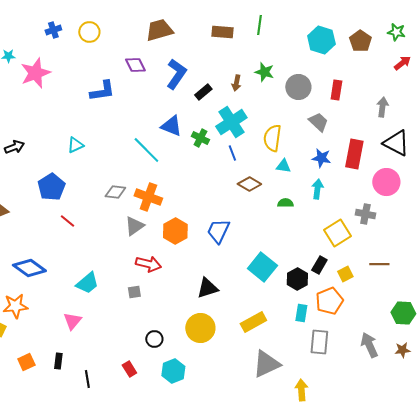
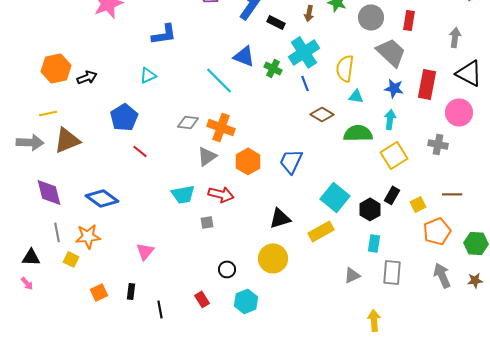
blue L-shape: (102, 91) -> (164, 34), moved
black rectangle: (203, 92) -> (276, 22), turned 66
gray trapezoid: (318, 122) -> (391, 52), size x1.5
green semicircle: (285, 203) -> (358, 133), size x1.8
yellow square: (337, 233) -> (394, 155), moved
cyan trapezoid: (87, 283) -> (183, 194), moved, turned 30
orange pentagon: (329, 301) -> (437, 231), moved
yellow rectangle: (253, 322) -> (321, 231), moved
gray triangle: (266, 364) -> (352, 275), moved, size x0.6

